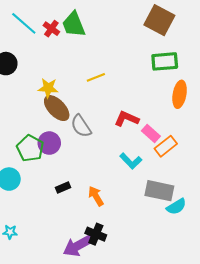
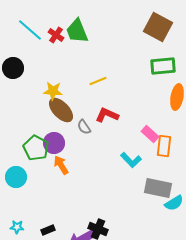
red L-shape: (127, 119) -> (107, 115), moved
gray semicircle: (81, 126) -> (84, 127), size x0.7
orange rectangle: (166, 146) -> (164, 146), turned -45
black rectangle: (63, 188) -> (48, 230), moved
orange arrow: (96, 196) -> (61, 165), moved

